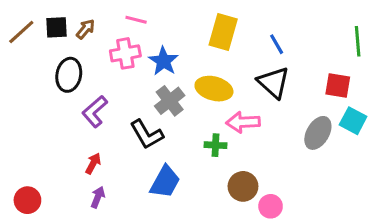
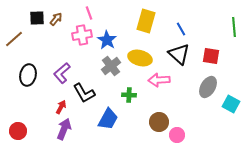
pink line: (136, 20) -> (89, 13), turned 56
brown line: (21, 32) -> (14, 39), moved
black ellipse: (69, 75) -> (28, 75), moved
red square: (338, 86) -> (211, 56), moved
cyan square: (353, 121) -> (231, 104), moved
black L-shape: (147, 134) -> (84, 93), moved
green cross: (215, 145) -> (129, 95), moved
purple arrow: (98, 197) -> (64, 129), size x1.5

